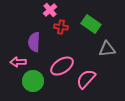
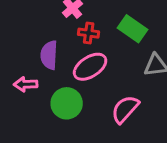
pink ellipse: (62, 66) -> (90, 67), moved
green circle: (33, 81) -> (67, 103), moved

